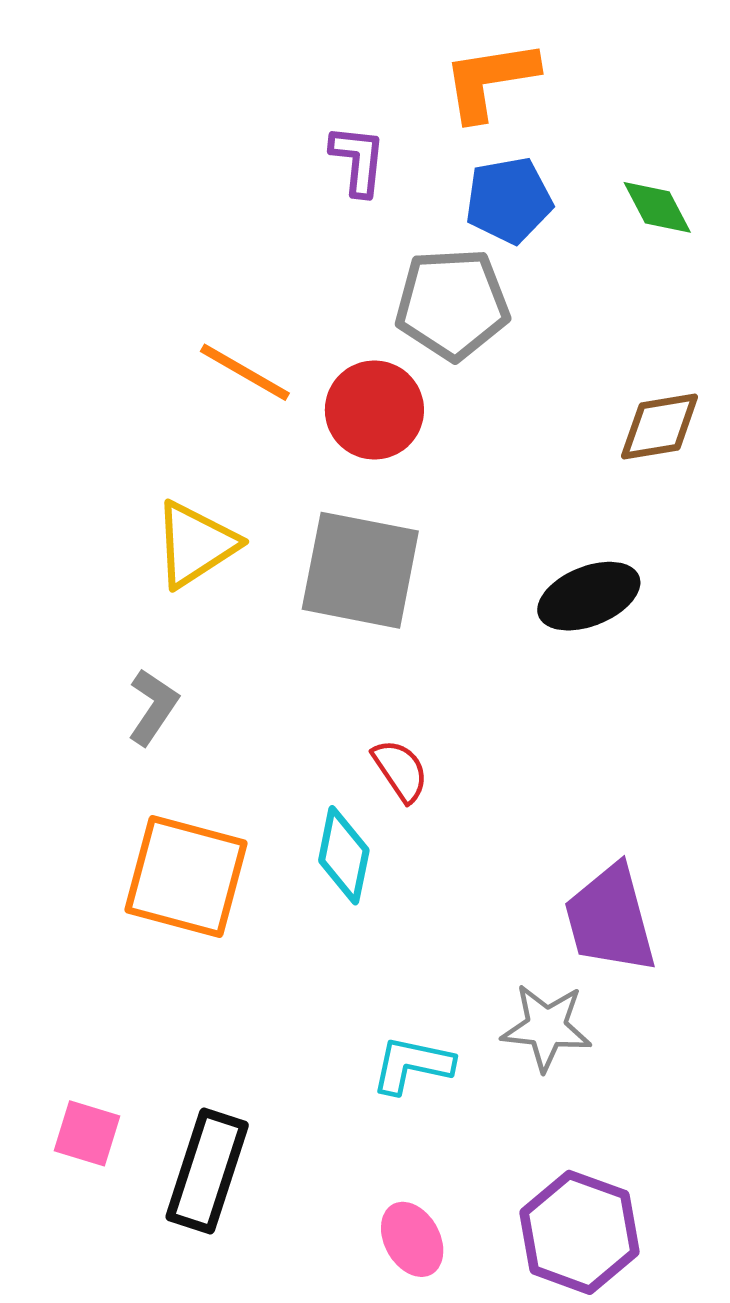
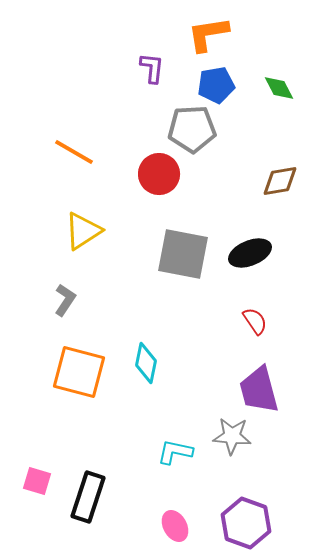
orange line: (245, 372) -> (74, 152), moved
gray square: (360, 570) -> (183, 254), moved
red semicircle: (400, 770) -> (255, 321), moved

